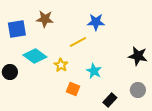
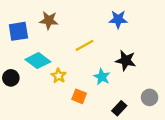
blue star: (96, 22) -> (118, 19), moved
black star: (138, 56) -> (126, 61), moved
yellow star: (61, 65) -> (59, 76), moved

